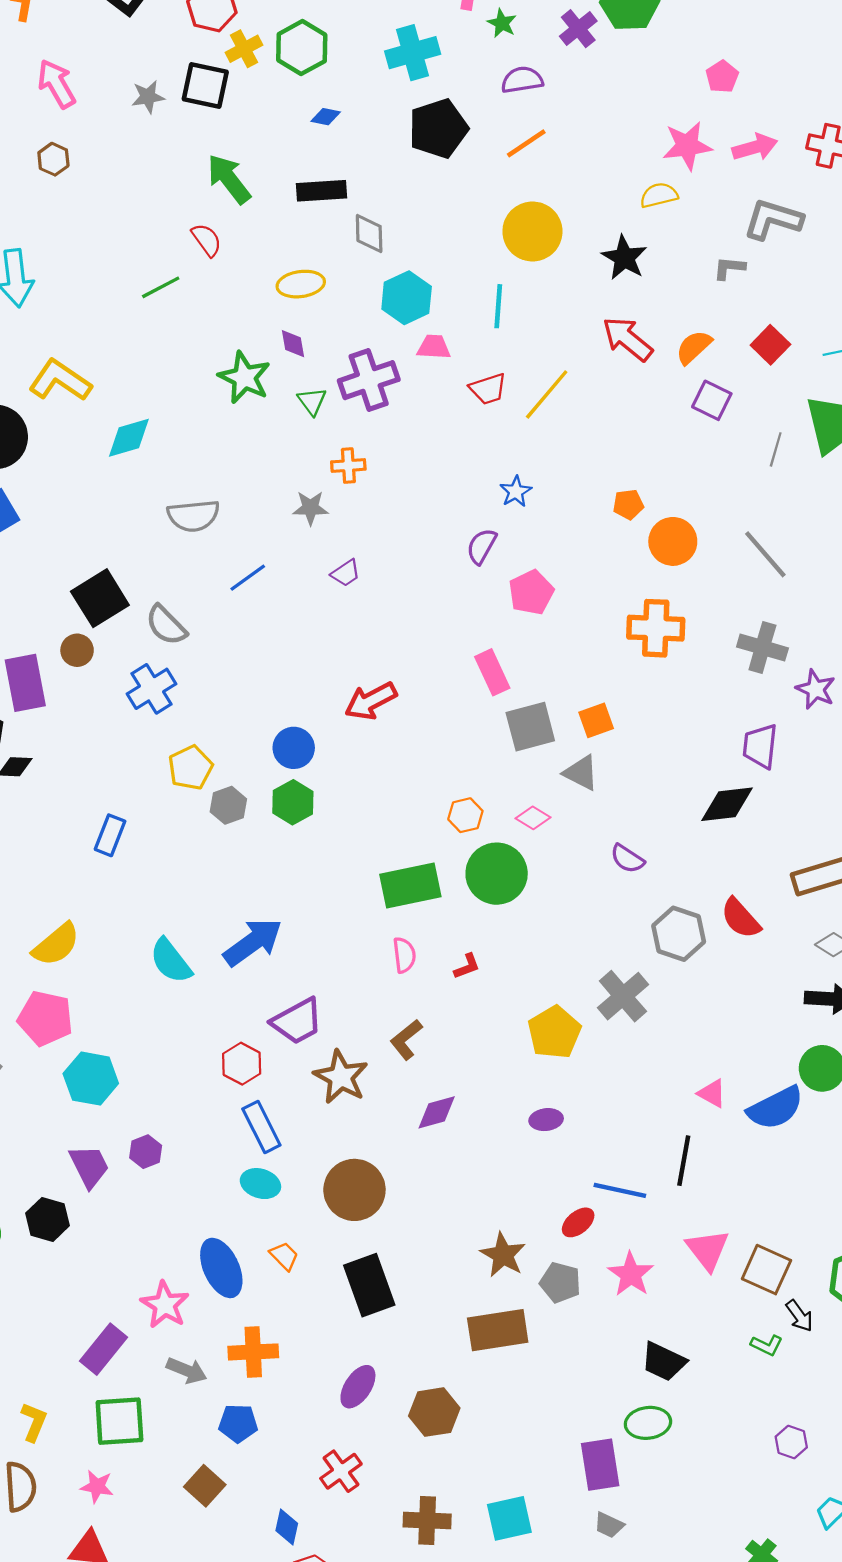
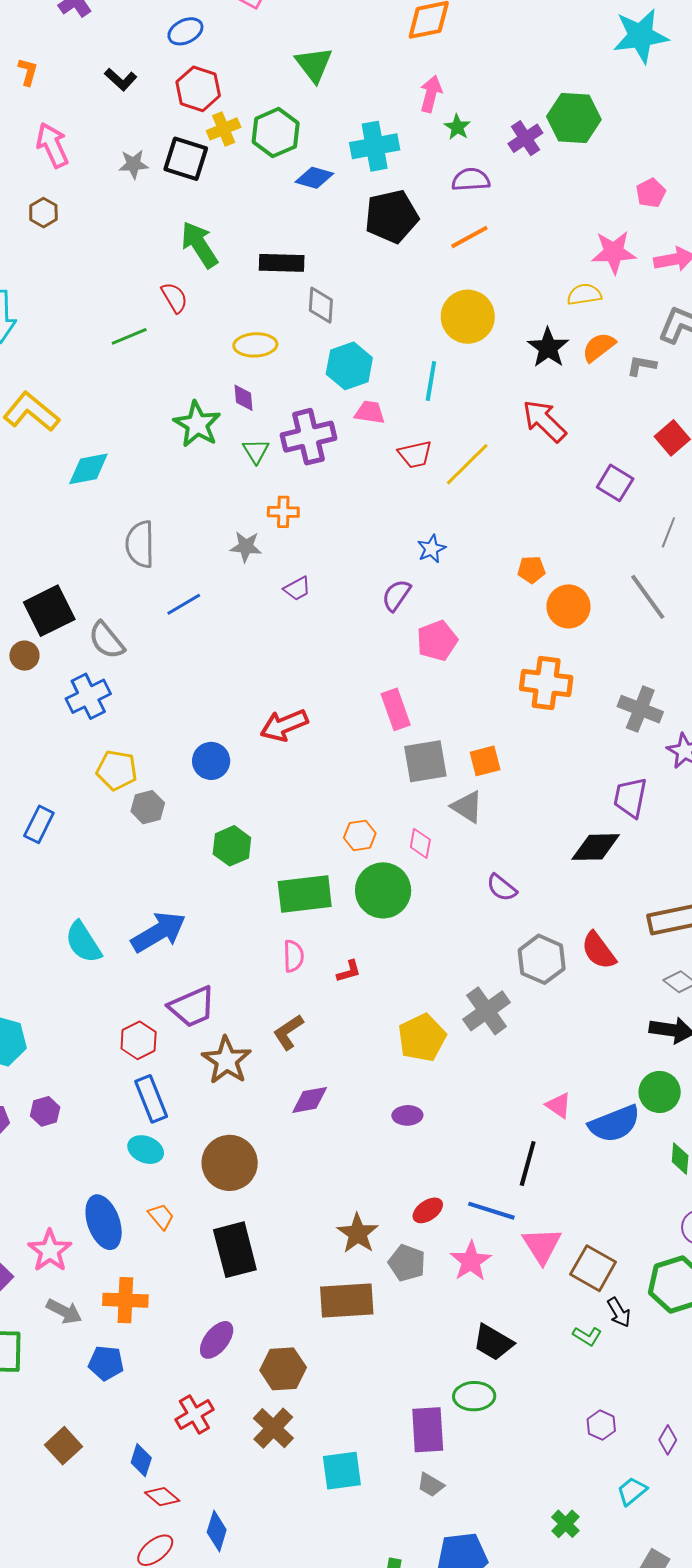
blue diamond: (326, 117) -> (314, 178), moved, size x1.4
orange semicircle: (694, 347) -> (599, 347), moved
gray semicircle: (193, 516) -> (140, 544), turned 90
gray line: (765, 554) -> (648, 597), moved
purple trapezoid: (346, 573) -> (297, 589), moved
yellow pentagon: (190, 768) -> (117, 770), turned 30
green hexagon: (293, 802) -> (232, 846), moved
pink diamond: (533, 818) -> (420, 843), turned 64
blue line: (620, 1190) -> (491, 1211), moved
brown square: (205, 1486) -> (63, 1446), moved
brown cross: (427, 1520) -> (273, 1428), moved, turned 36

